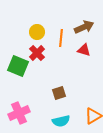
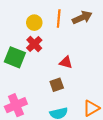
orange line: (61, 38) -> (59, 19), moved
red triangle: (84, 50) -> (66, 62), moved

